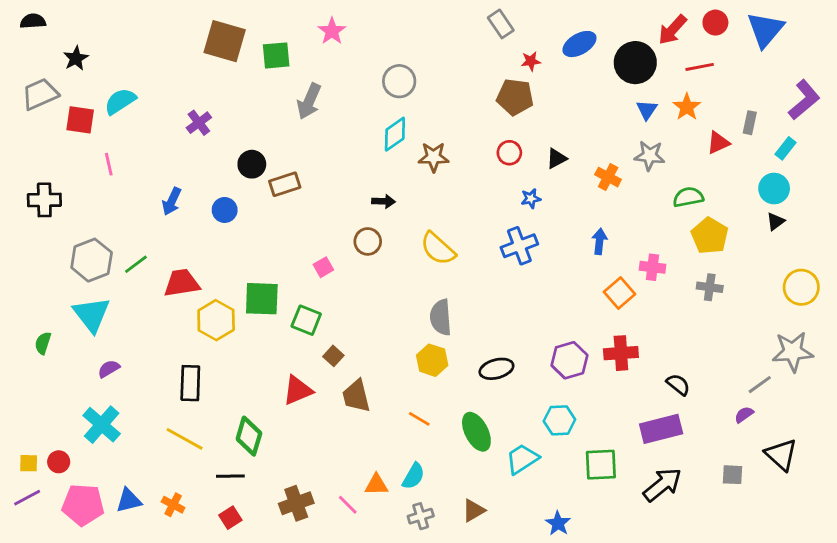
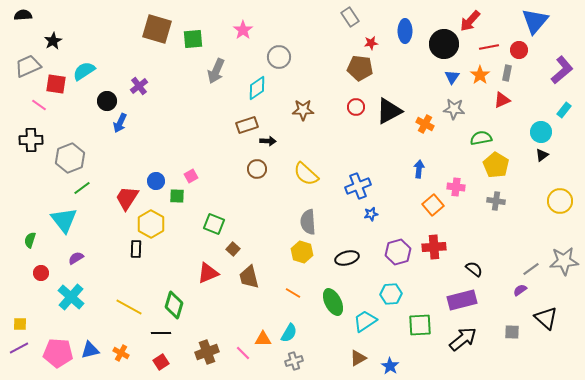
red circle: (715, 23) -> (519, 50), moved
pink star: (332, 31) -> (243, 30), moved
blue ellipse: (579, 44) -> (405, 31), turned -60
gray rectangle: (750, 123) -> (507, 73), moved
cyan diamond: (395, 134) -> (257, 88), moved
cyan rectangle: (786, 148) -> (564, 110), moved
black triangle: (557, 158) -> (389, 111), size x1.8
pink line: (109, 164) -> (39, 105), moved, turned -42
black circle: (252, 164) -> (107, 101), moved
brown rectangle: (285, 184) -> (247, 125), moved
blue star: (531, 199) -> (371, 214), moved
blue arrow: (172, 201) -> (120, 123), moved
blue circle: (225, 210) -> (156, 181), moved
blue cross: (519, 246) -> (358, 186), moved
gray hexagon: (92, 260) -> (70, 158), moved
green line: (136, 264) -> (82, 188), moved
pink square: (323, 267) -> (191, 176), moved
red trapezoid: (182, 283) -> (127, 198), turned -48
green square: (262, 299) -> (177, 196), moved, size x0.6
gray star: (793, 352) -> (564, 261), moved
black rectangle: (190, 383) -> (136, 249), moved, size x0.7
red circle: (59, 462) -> (41, 273), moved
brown triangle: (474, 510) -> (358, 358), moved

